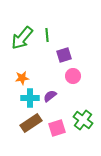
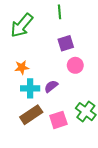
green line: (47, 35) -> (60, 12), moved

